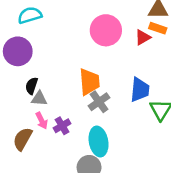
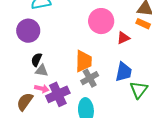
red triangle: (143, 37) -> (123, 38), moved
pink arrow: (42, 121) -> (42, 89), turned -56
purple cross: (62, 126) -> (58, 94), size x1.6

